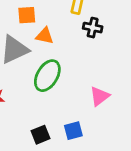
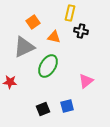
orange square: (27, 15) -> (33, 22), turned -32
orange triangle: (45, 36) -> (54, 37), moved

